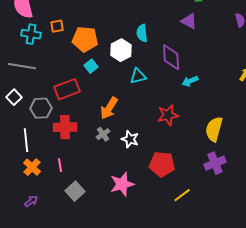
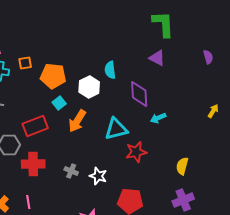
cyan triangle: (138, 76) -> (116, 129), moved, size x1.4
orange arrow: (109, 108) -> (77, 121), moved
yellow semicircle: (214, 129) -> (182, 166), size x0.7
gray cross: (103, 134) -> (71, 171), turned -32

